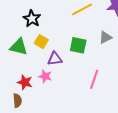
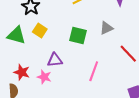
purple triangle: (55, 59) -> (55, 60), moved
pink star: (45, 76) -> (44, 77), moved

